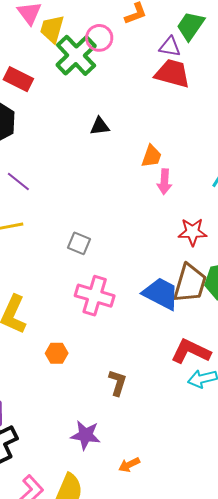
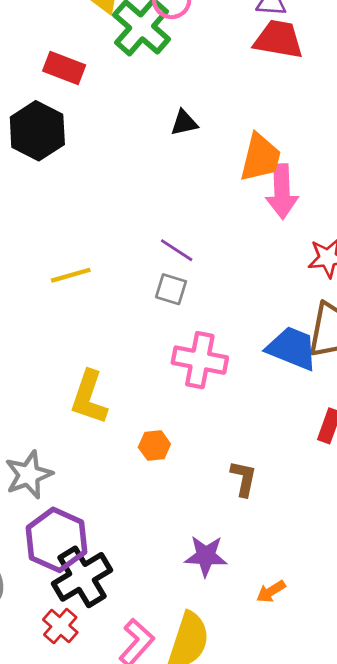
orange trapezoid: (151, 156) -> (260, 158), size x1.5
purple line: (18, 182) -> (177, 250), moved
pink arrow: (164, 182) -> (282, 191), size x1.5

